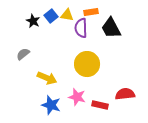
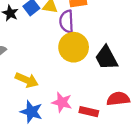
black trapezoid: (111, 28) -> (106, 58), moved
yellow circle: (87, 64) -> (74, 47), moved

